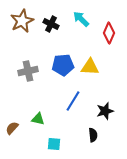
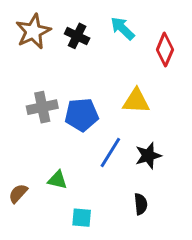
blue pentagon: (63, 65) -> (82, 115), moved
black star: (105, 111) -> (148, 156), moved

